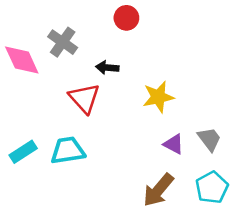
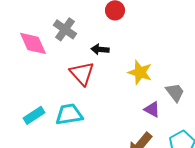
yellow star: (158, 97) -> (140, 72), turned 30
gray trapezoid: (209, 139) -> (175, 92), moved

